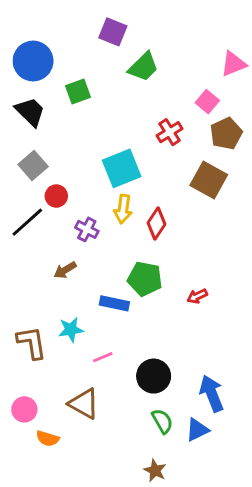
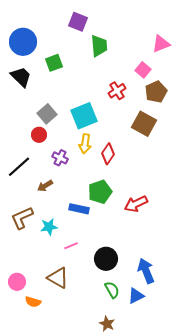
green trapezoid: (143, 67) -> (99, 46), turned -50
gray square: (33, 166) -> (47, 114), moved
black line: (27, 222) -> (19, 167), moved
green pentagon: (145, 279) -> (100, 192), turned -30
red arrow: (197, 296) -> (136, 204), size x1.6
brown L-shape: (32, 343) -> (22, 218), moved, turned -105

